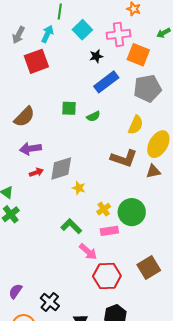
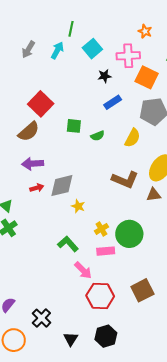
red square: (36, 61) -> (41, 104), moved, turned -30
blue rectangle: (106, 82) -> (113, 102), size x0.7
yellow semicircle: (136, 125) -> (132, 138), moved

